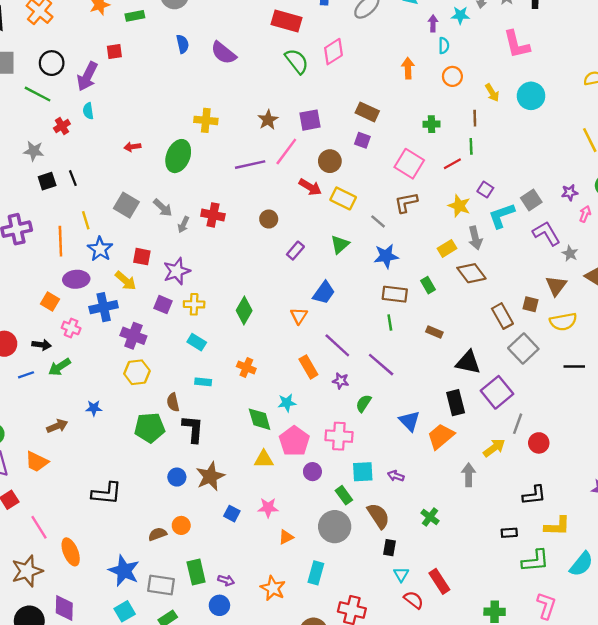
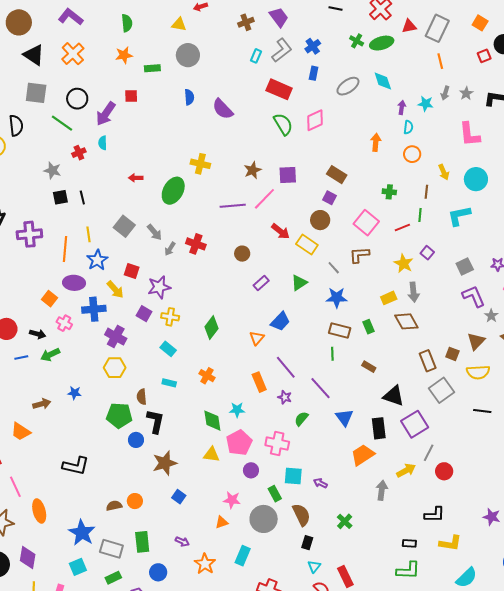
brown circle: (330, 161) -> (320, 220), moved
cyan L-shape: (502, 216) -> (459, 216), moved
blue triangle: (410, 421) -> (344, 417), moved
blue circle: (177, 477) -> (136, 440), moved
pink star: (268, 508) -> (232, 500), moved
green L-shape: (535, 561) -> (408, 570), moved
purple arrow: (226, 580) -> (182, 542), moved

